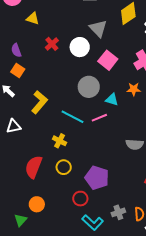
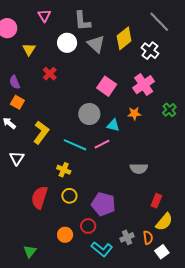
yellow triangle: (33, 18) -> (29, 49), turned 48
gray triangle: (98, 28) -> (96, 44), moved
white circle: (80, 47) -> (67, 43), moved
white triangle: (14, 126) -> (17, 158), turned -42
orange circle: (37, 204) -> (65, 235), moved

